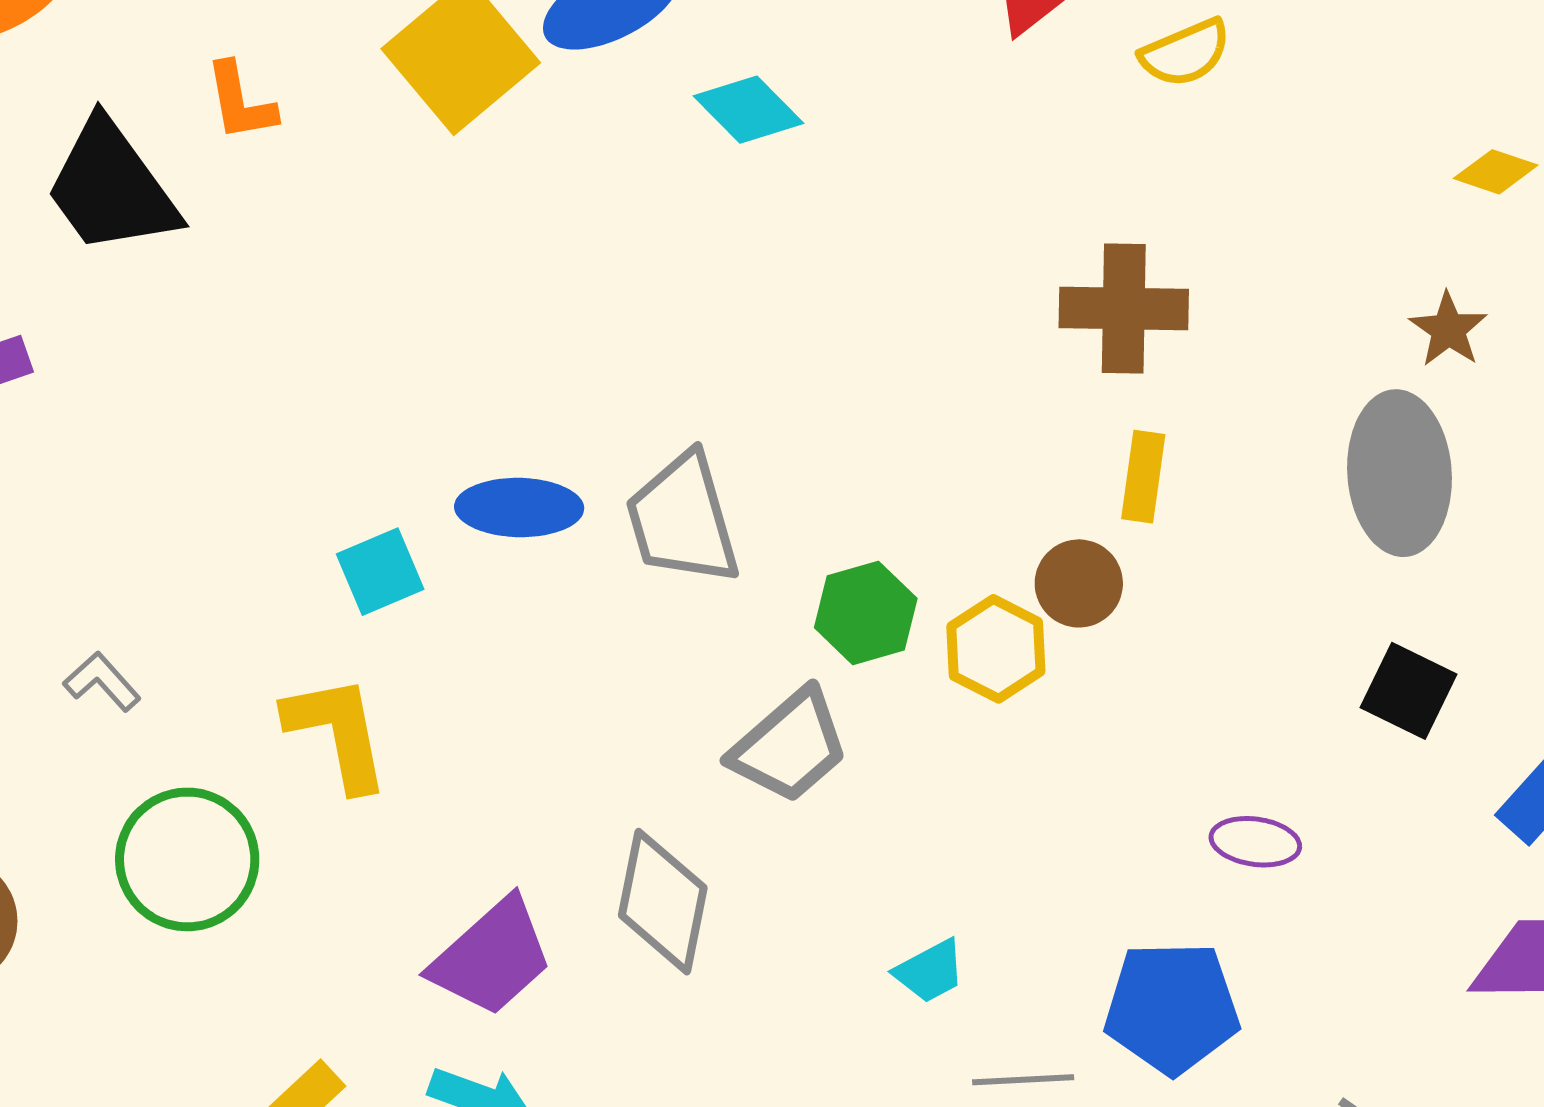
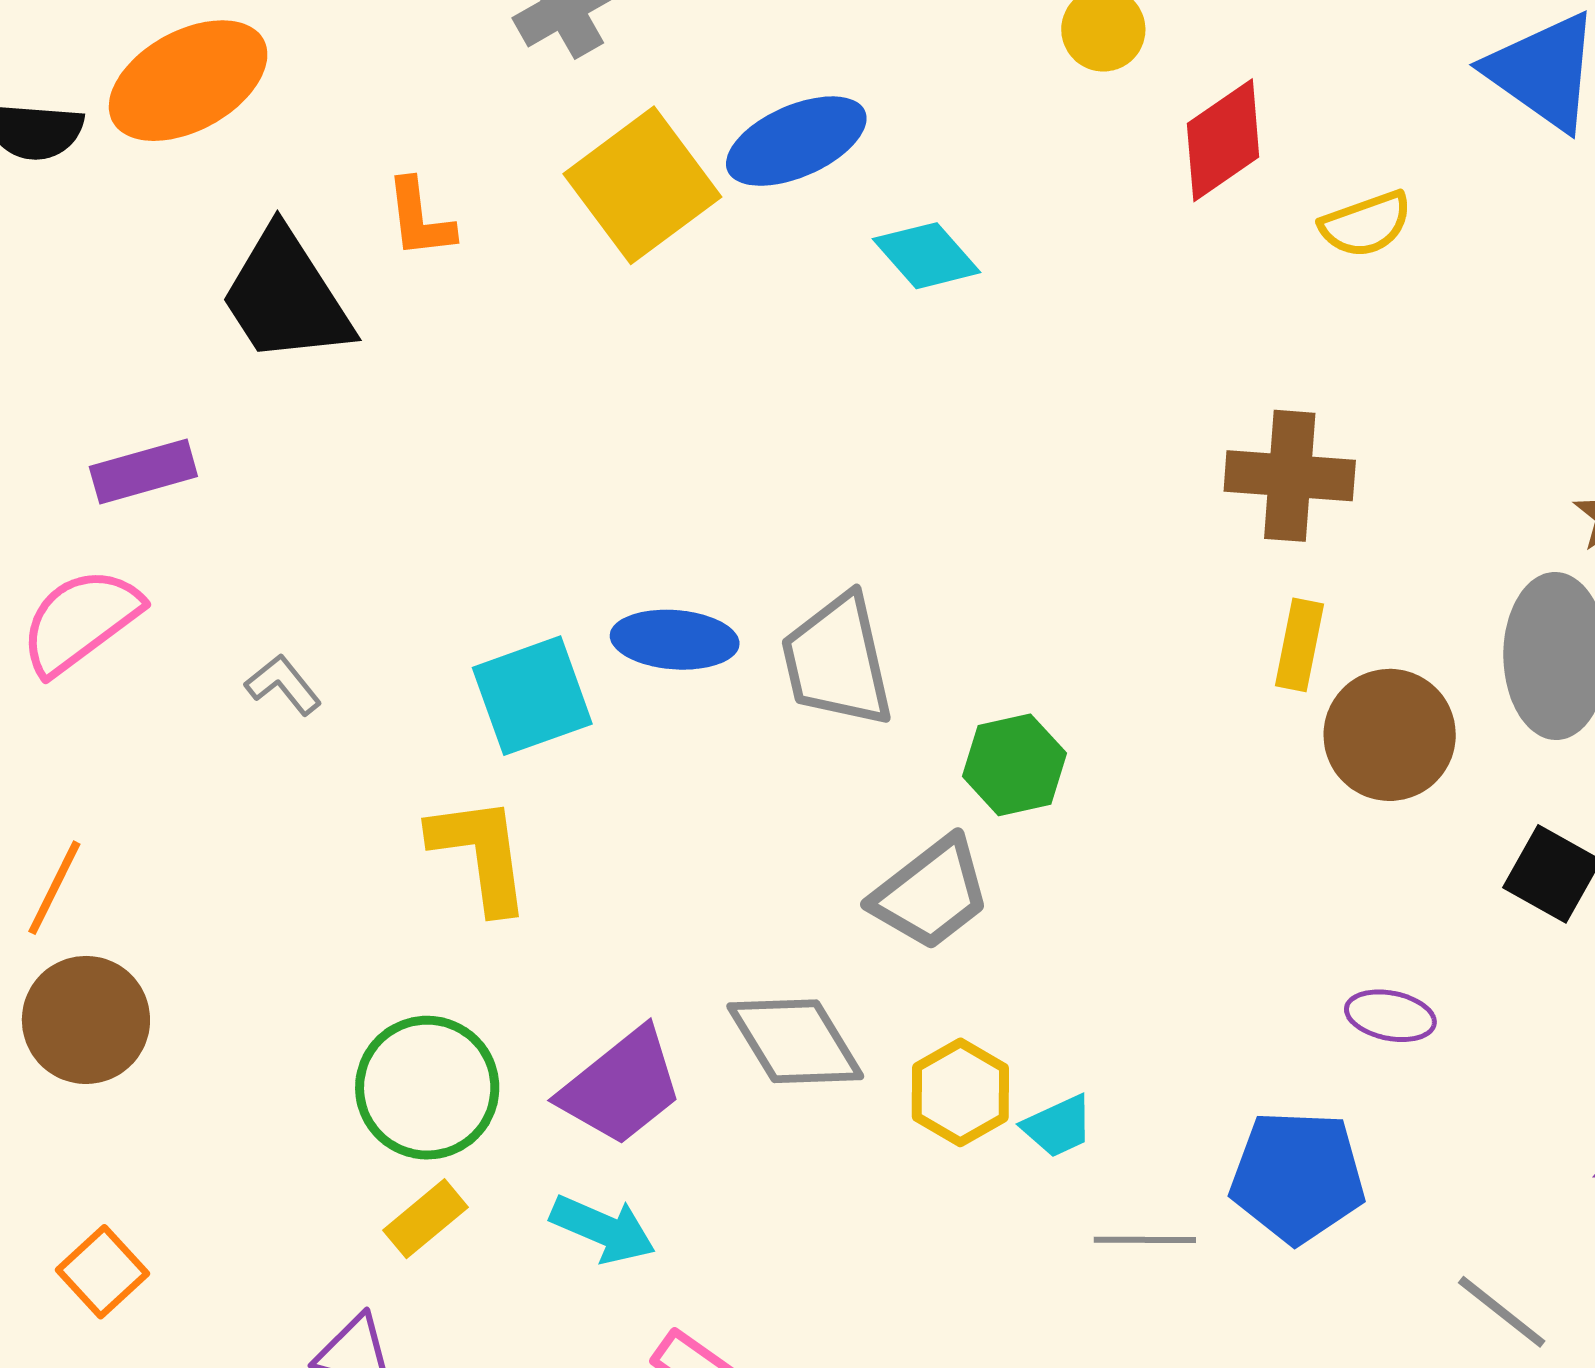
cyan square: (380, 572) -> (532, 696), size x1.4
brown circle: (1079, 583) -> (1390, 735), moved, size x1.5
yellow hexagon: (996, 649) -> (960, 1092), moved
gray L-shape: (102, 682) -> (283, 685), moved
green circle: (187, 859) -> (427, 1088), moved
gray diamond: (663, 902) -> (795, 1041), turned -46

